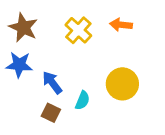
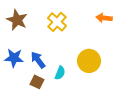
orange arrow: (121, 25) -> (104, 18), moved
blue star: (19, 65) -> (14, 58), moved

